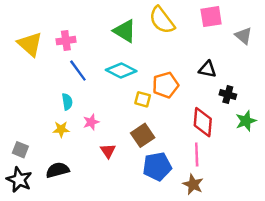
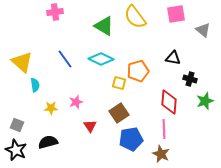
pink cross: (66, 41) -> (55, 12), moved
yellow triangle: (30, 44) -> (22, 62), moved
cyan semicircle: (67, 102) -> (35, 85), moved

